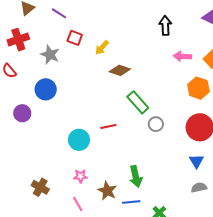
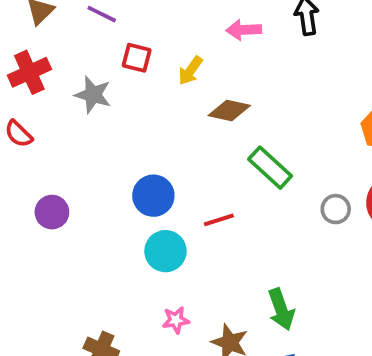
pink arrow: (182, 56) -> (244, 30), moved
blue circle: (46, 89) -> (153, 196), moved
gray circle: (156, 124) -> (336, 209), moved

